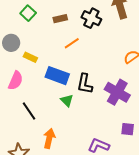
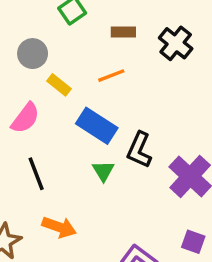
orange line: (72, 43) -> (111, 76), moved
orange arrow: (49, 138) -> (59, 227), turned 84

